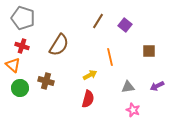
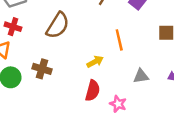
pink star: (133, 110) -> (118, 104), moved

